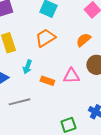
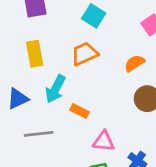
cyan arrow: (27, 67) -> (55, 89), size x1.5
pink triangle: (71, 76) -> (104, 141), moved

